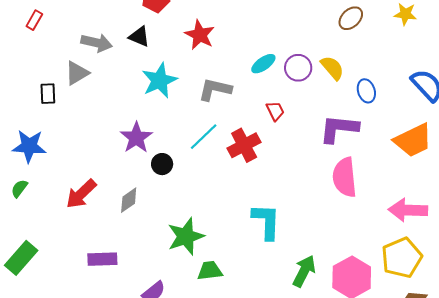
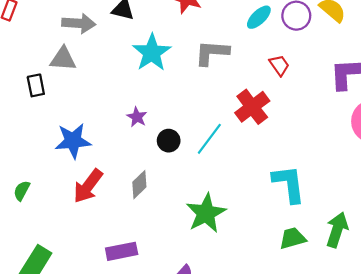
gray triangle: (77, 73) -> (63, 59), turned 44
cyan line: (204, 137) -> (209, 139), moved
purple star: (136, 138) -> (137, 117), size x0.6
blue star: (29, 146) -> (73, 141), moved
green trapezoid: (210, 271) -> (293, 238), moved

